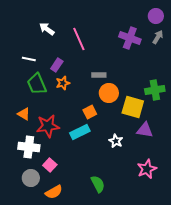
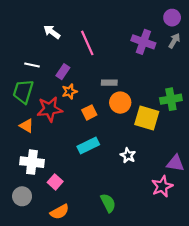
green trapezoid: (37, 84) -> (23, 91), moved, turned 40
orange square: (90, 112) -> (89, 112), moved
red star: (48, 126) -> (50, 109), moved
purple triangle: (145, 130) -> (175, 163), moved
gray circle: (31, 178) -> (22, 196), moved

